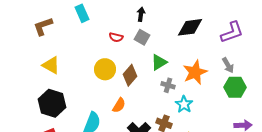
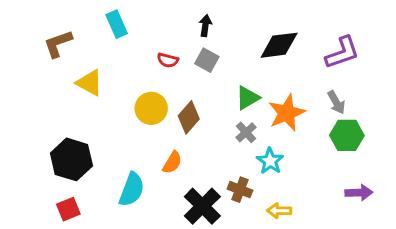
green triangle: (159, 62) -> (248, 98), moved
yellow triangle: (51, 65) -> (90, 83), moved
gray cross: (168, 85) -> (246, 132), turned 32

